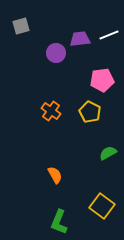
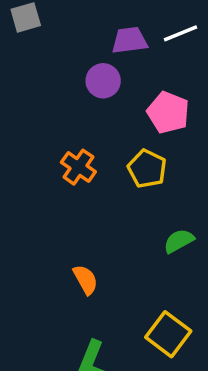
purple circle: (56, 53) -> (103, 81), moved
pink pentagon: (102, 80) -> (168, 112), turned 30

